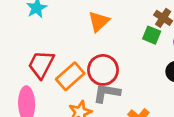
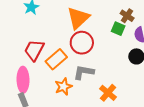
orange triangle: (99, 21) -> (78, 18), size x1.4
red circle: (103, 70) -> (82, 43), moved

